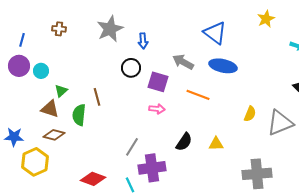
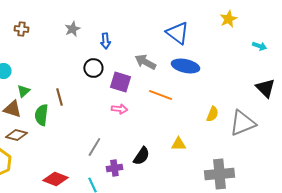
gray star: (110, 29) -> (72, 29), size x0.6
black semicircle: (184, 142) -> (141, 156), moved
purple cross: (152, 168) -> (114, 168), size x0.6

